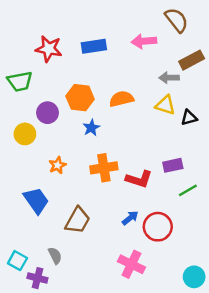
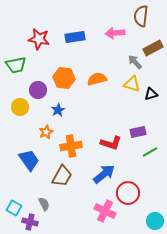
brown semicircle: (177, 20) -> (141, 16), turned -135
gray arrow: (169, 78) -> (135, 62), turned 49
blue star: (91, 128) -> (58, 110), moved
orange cross: (104, 168) -> (71, 146), moved
blue arrow: (130, 218) -> (104, 174), size x1.6
red circle: (158, 227) -> (128, 193), moved

